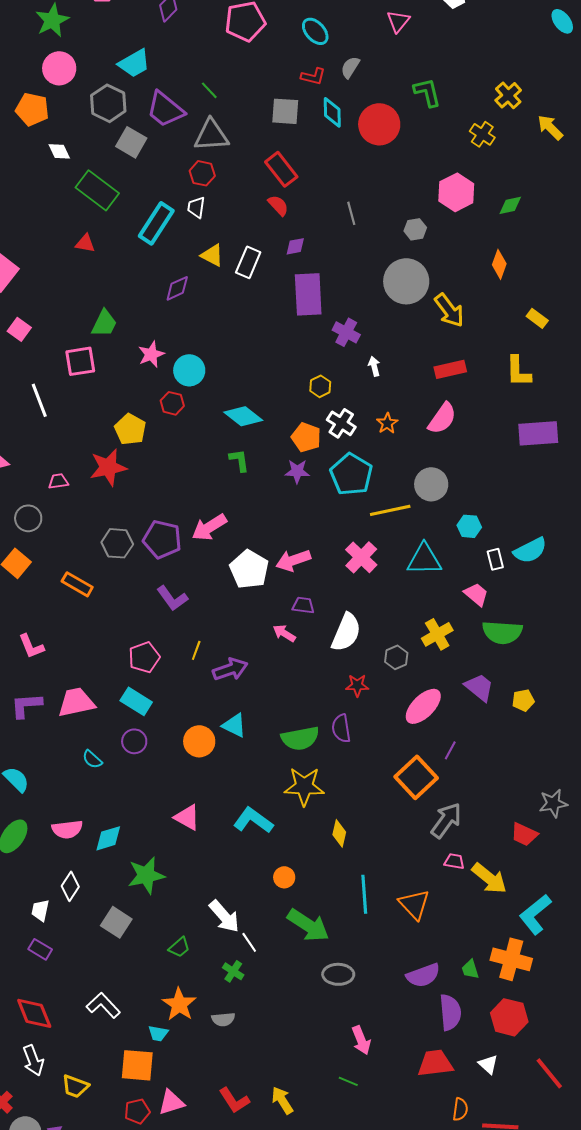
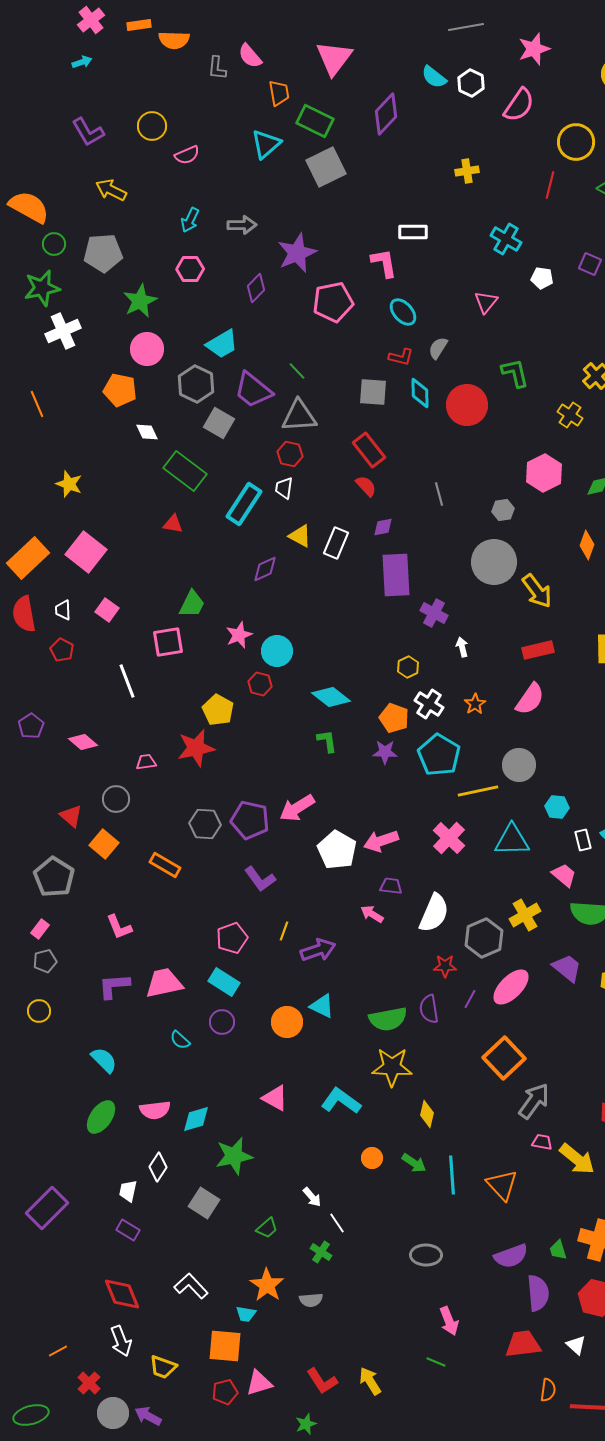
gray hexagon: (396, 657) -> (484, 938), size x1.6
purple line: (450, 750) -> (470, 999), moved
white arrow: (224, 916) -> (312, 1197), size x0.6
green arrow: (308, 925) -> (414, 1163), moved, size x0.6

